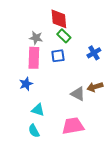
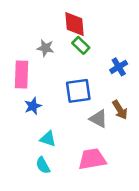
blue square: (58, 56) -> (78, 91), moved, size x1.5
pink rectangle: (34, 58) -> (21, 74), moved
brown arrow: (95, 87) -> (120, 110), turned -105

